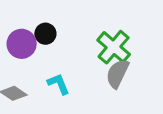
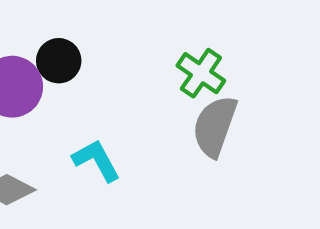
green cross: (114, 47) -> (201, 73), size x0.7

